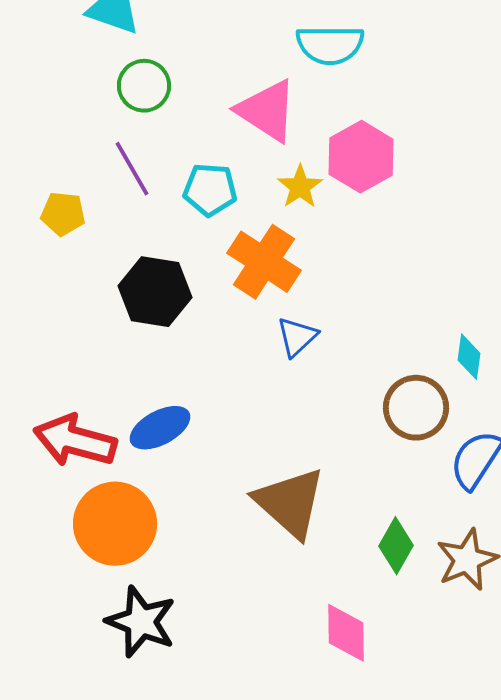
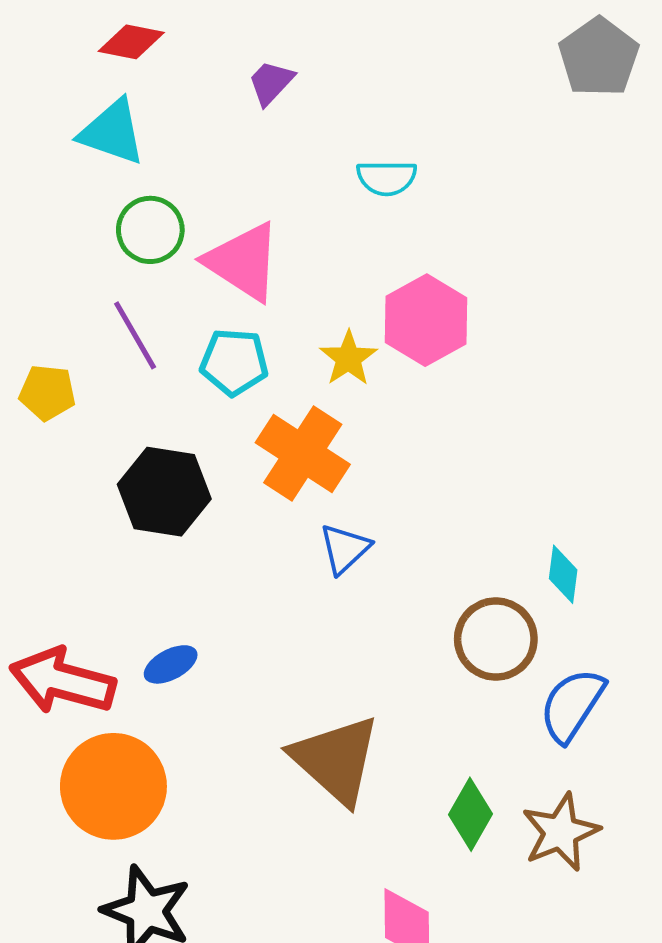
cyan semicircle: (330, 45) -> (387, 178), size x0.7
pink triangle: (267, 111) -> (243, 262), moved
blue ellipse: (160, 428) -> (171, 664), size x0.7

